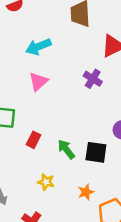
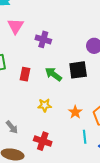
purple cross: (93, 79) -> (43, 39), moved
orange star: (86, 192) -> (75, 112), moved

